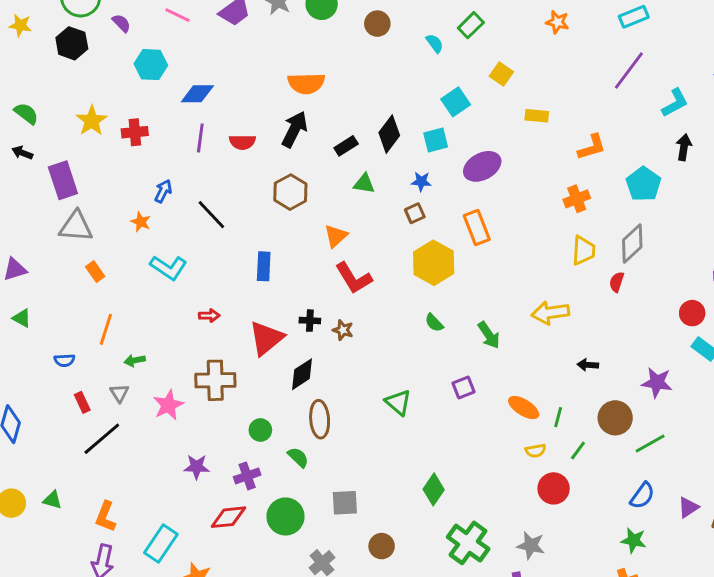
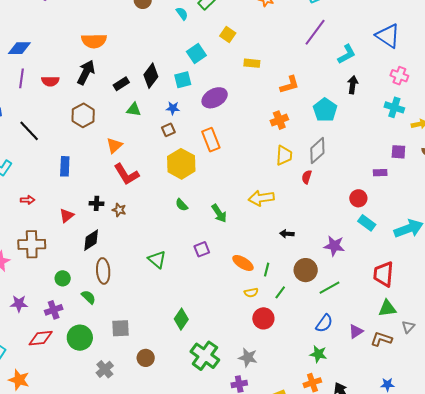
red triangle: (266, 338) -> (67, 216), size x0.6

